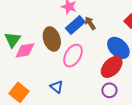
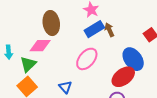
brown ellipse: (52, 39) -> (51, 23), moved
green triangle: (13, 40) -> (28, 64), moved

